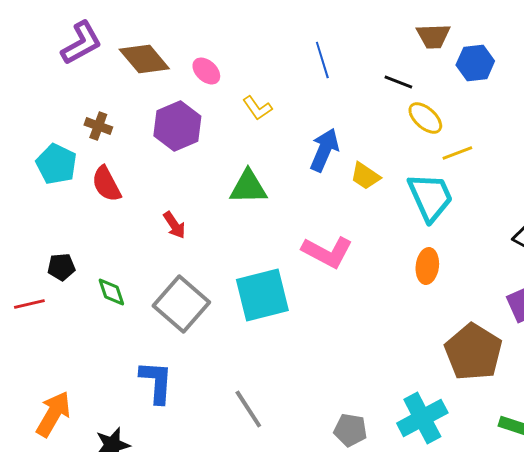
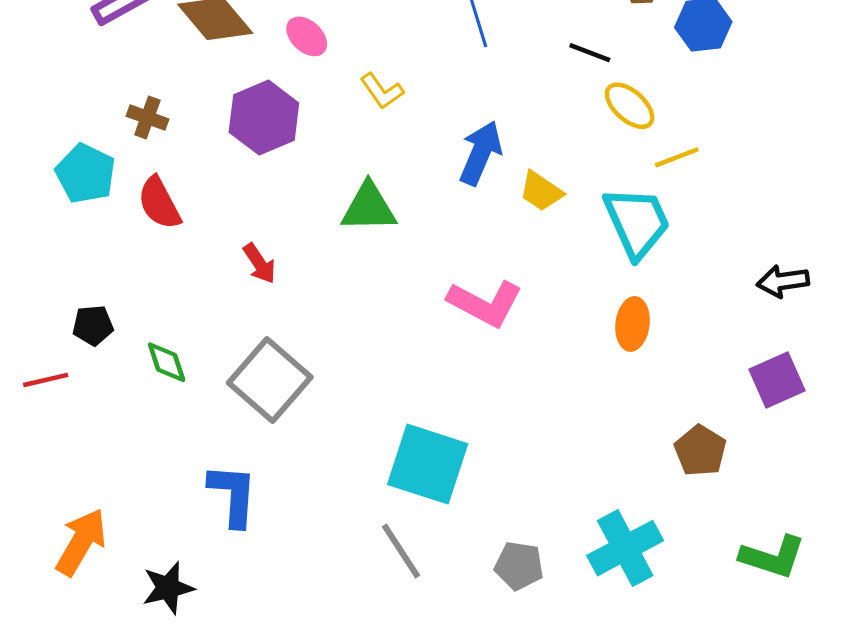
cyan square: (262, 295) -> (428, 464), moved, turned 32
brown pentagon: (473, 352) -> (700, 451), size x0.6
gray line: (248, 409) -> (401, 551), moved

